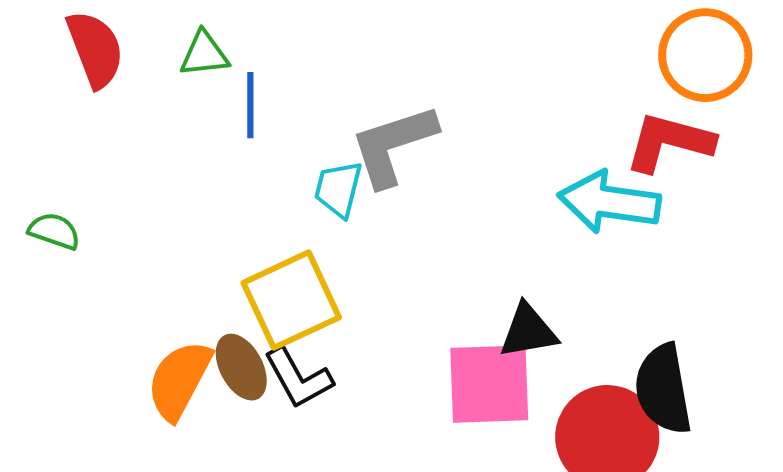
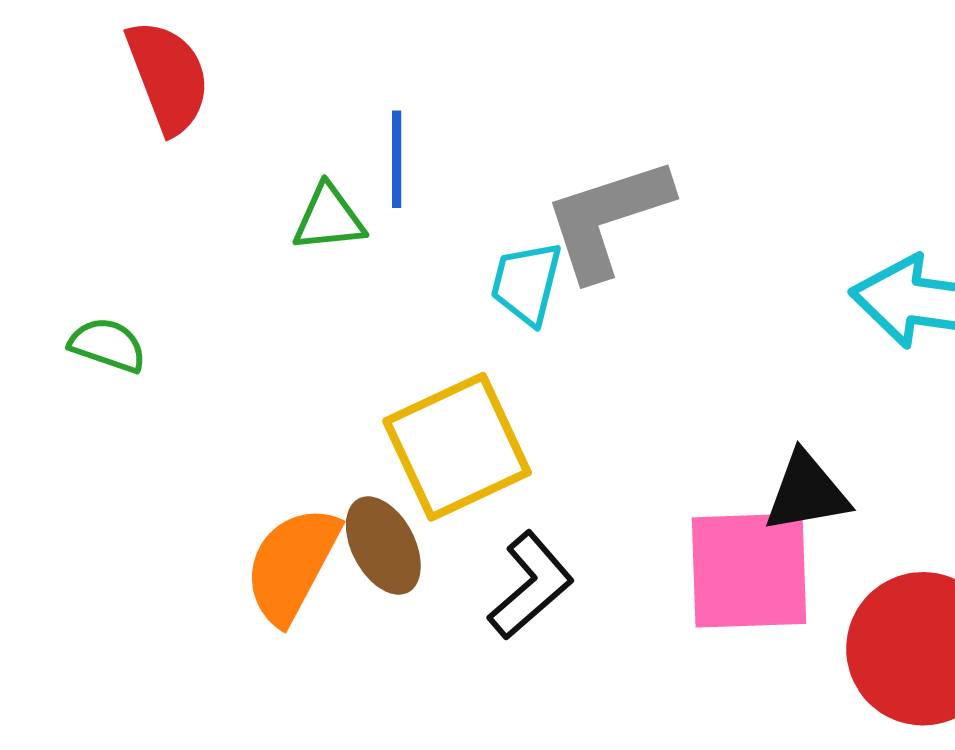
green triangle: (204, 54) -> (329, 218), moved
black L-shape: (298, 378) -> (531, 585), moved, turned -102

